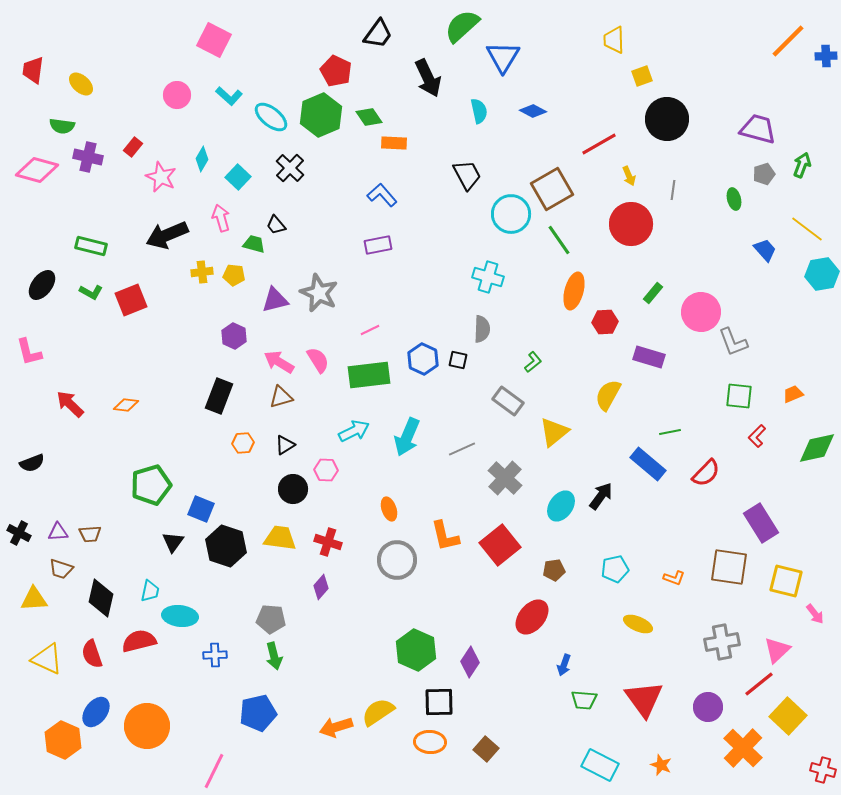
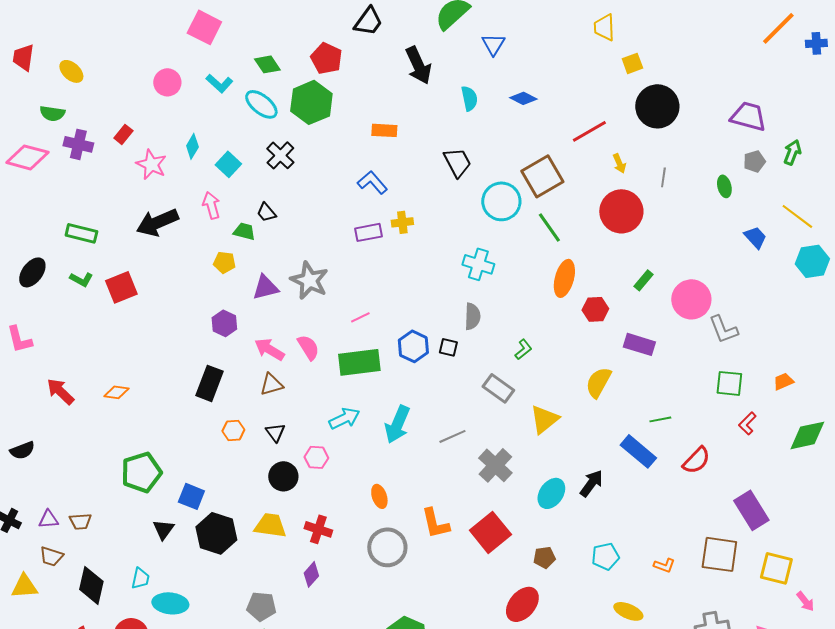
blue triangle: (503, 57) -> (493, 44), size x0.7
green diamond: (369, 117) -> (267, 64), moved
yellow cross: (202, 272) -> (402, 222), moved
black triangle: (285, 445) -> (275, 432), turned -35

